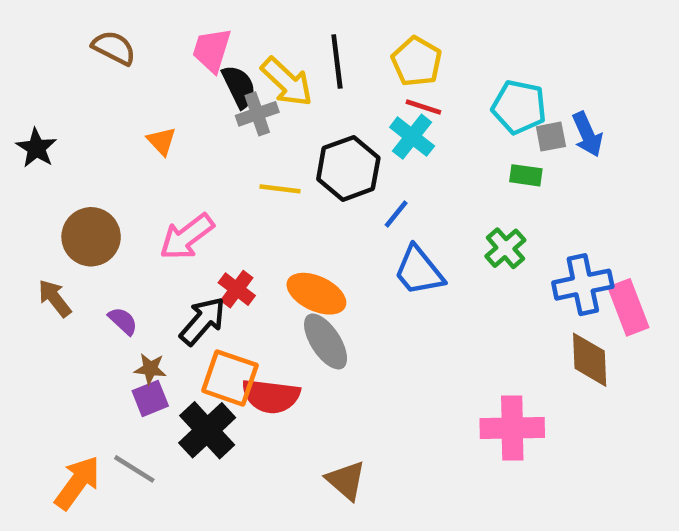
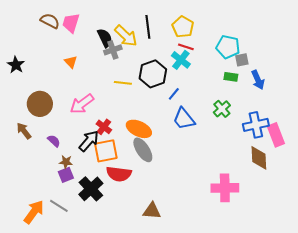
pink trapezoid: (212, 50) -> (71, 23), moved
blue arrow: (587, 134) -> (258, 80), moved
orange square: (230, 378) -> (106, 151), moved, turned -30
brown triangle: (346, 480) -> (152, 211), turned -36

